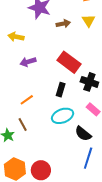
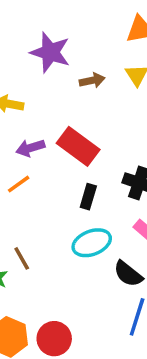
red rectangle: (69, 62) -> (78, 146), moved
orange line: (27, 100) -> (19, 184), moved

